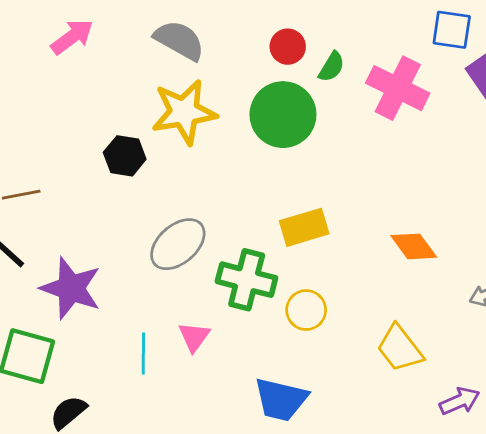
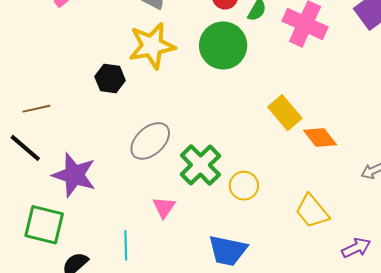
yellow rectangle: (304, 227) -> (285, 113), moved, turned 68
green cross: (247, 280) -> (200, 165), turned 33
cyan line: (143, 354) -> (126, 245), moved

